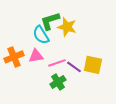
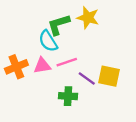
yellow star: (67, 27) -> (88, 18), moved
pink line: (57, 63) -> (67, 62), moved
green cross: (58, 82) -> (68, 96), turned 35

